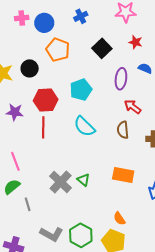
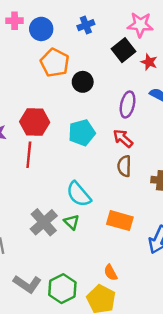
black square: (102, 48) -> (124, 50), moved
black circle: (30, 68) -> (83, 82), moved
cyan pentagon: (81, 90) -> (82, 133), moved
red arrow: (133, 107) -> (123, 138), moved
cyan semicircle: (84, 126) -> (79, 194), moved

